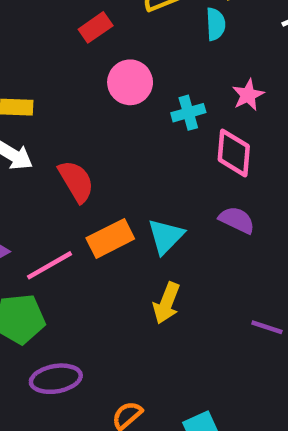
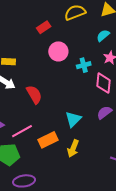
cyan semicircle: (216, 24) -> (103, 36), moved, turned -128
purple semicircle: (237, 220) -> (104, 112), turned -63
orange rectangle: (110, 238) -> (48, 140), moved

